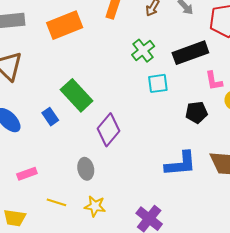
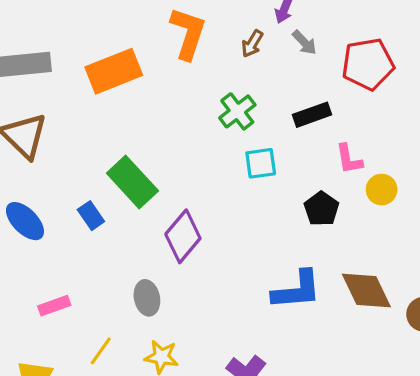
black rectangle: (190, 53) -> (312, 115), size x0.7
black pentagon: (196, 112) -> (321, 209), turned -30
yellow line: (56, 202) -> (101, 351), turned -72

